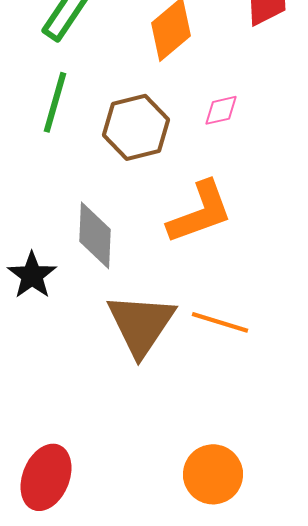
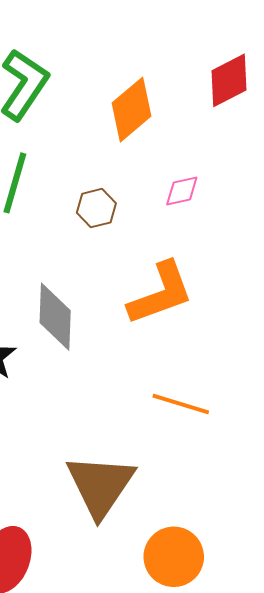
brown hexagon: (136, 127) -> (96, 208), size x0.6
brown triangle: (141, 324) -> (100, 485), moved

